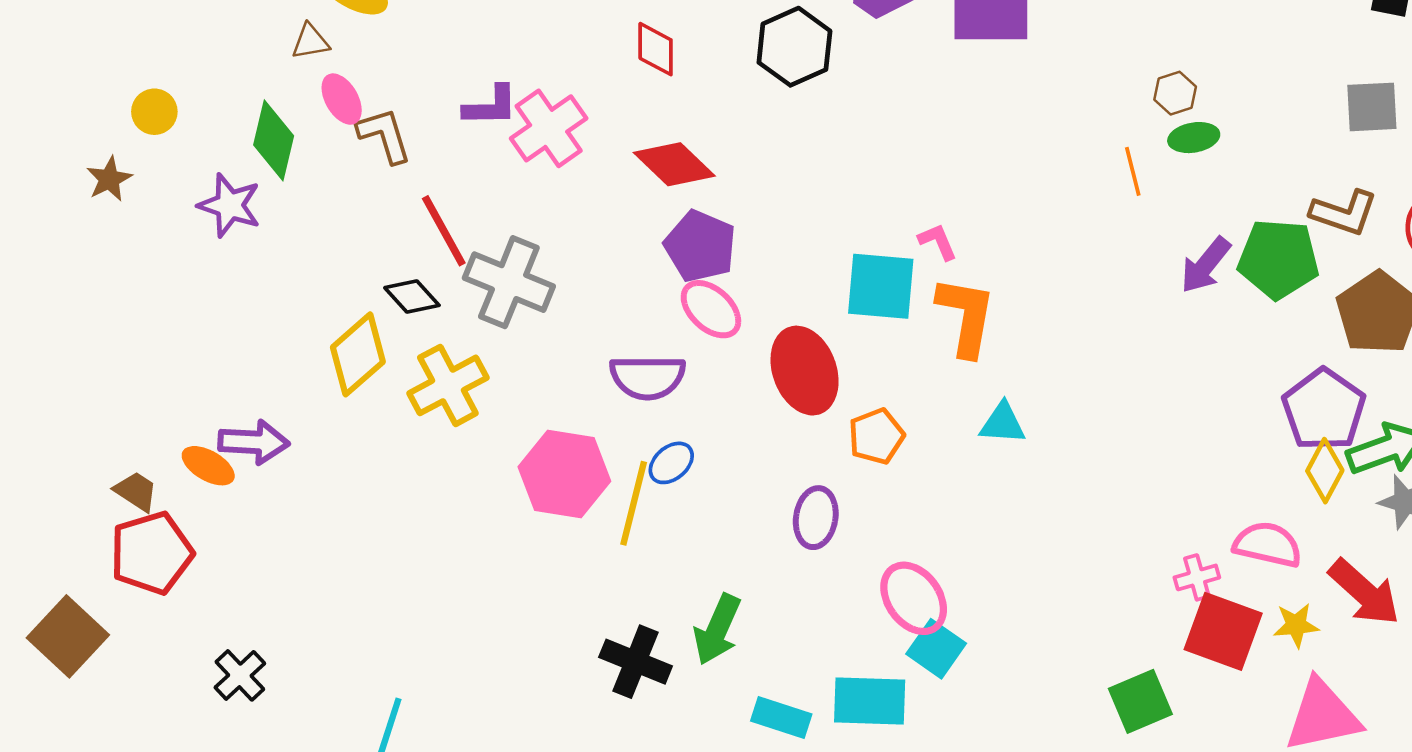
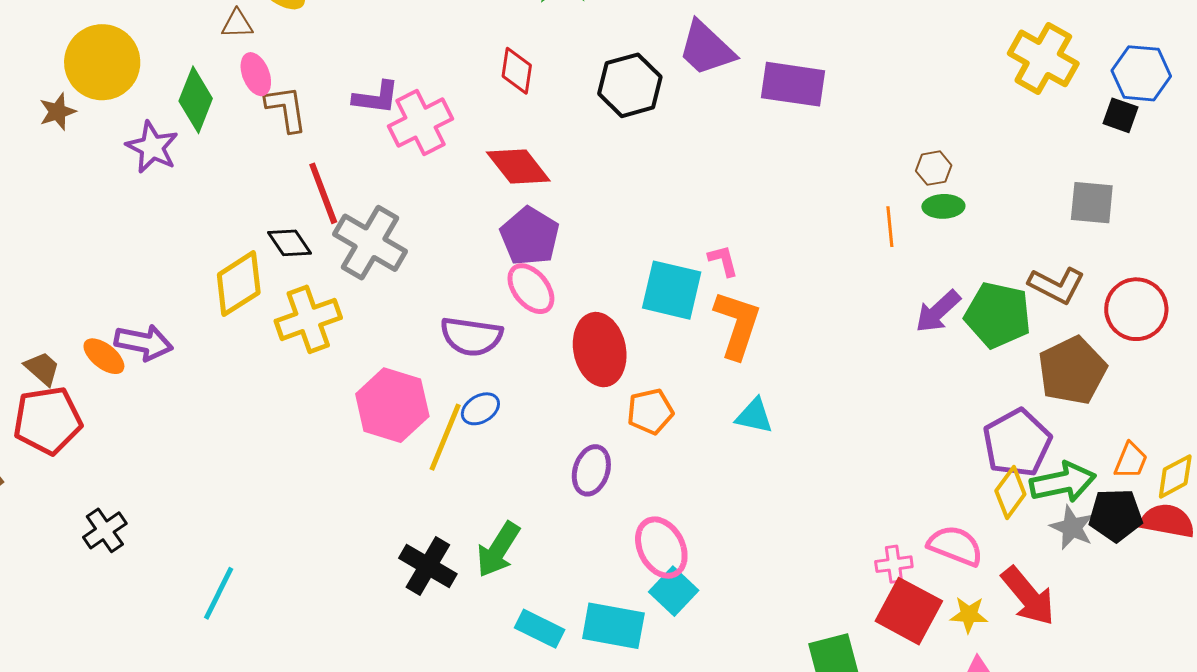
yellow circle: (154, 112) -> (102, 62), size x2.0

